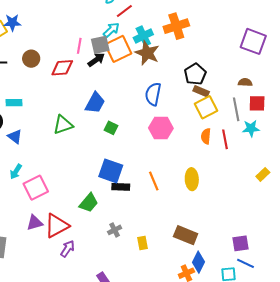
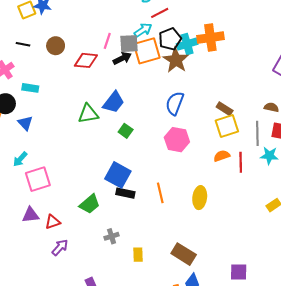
cyan cross: (143, 36) -> (187, 44), moved
black pentagon: (195, 74) -> (170, 39), moved
green triangle: (63, 125) -> (88, 114), moved
orange semicircle: (206, 136) -> (222, 156), turned 56
red triangle: (57, 226) -> (53, 222), size x0.6

